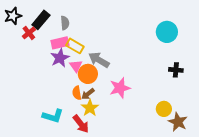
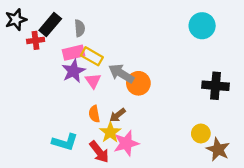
cyan circle: (167, 32) -> (202, 26), moved
red cross: (29, 33) -> (36, 40), turned 32
black cross: (176, 70) -> (216, 86), size x1.5
orange circle: (88, 74) -> (138, 83), moved
pink star: (120, 88) -> (126, 143), moved
brown arrow: (88, 94) -> (118, 115), moved

